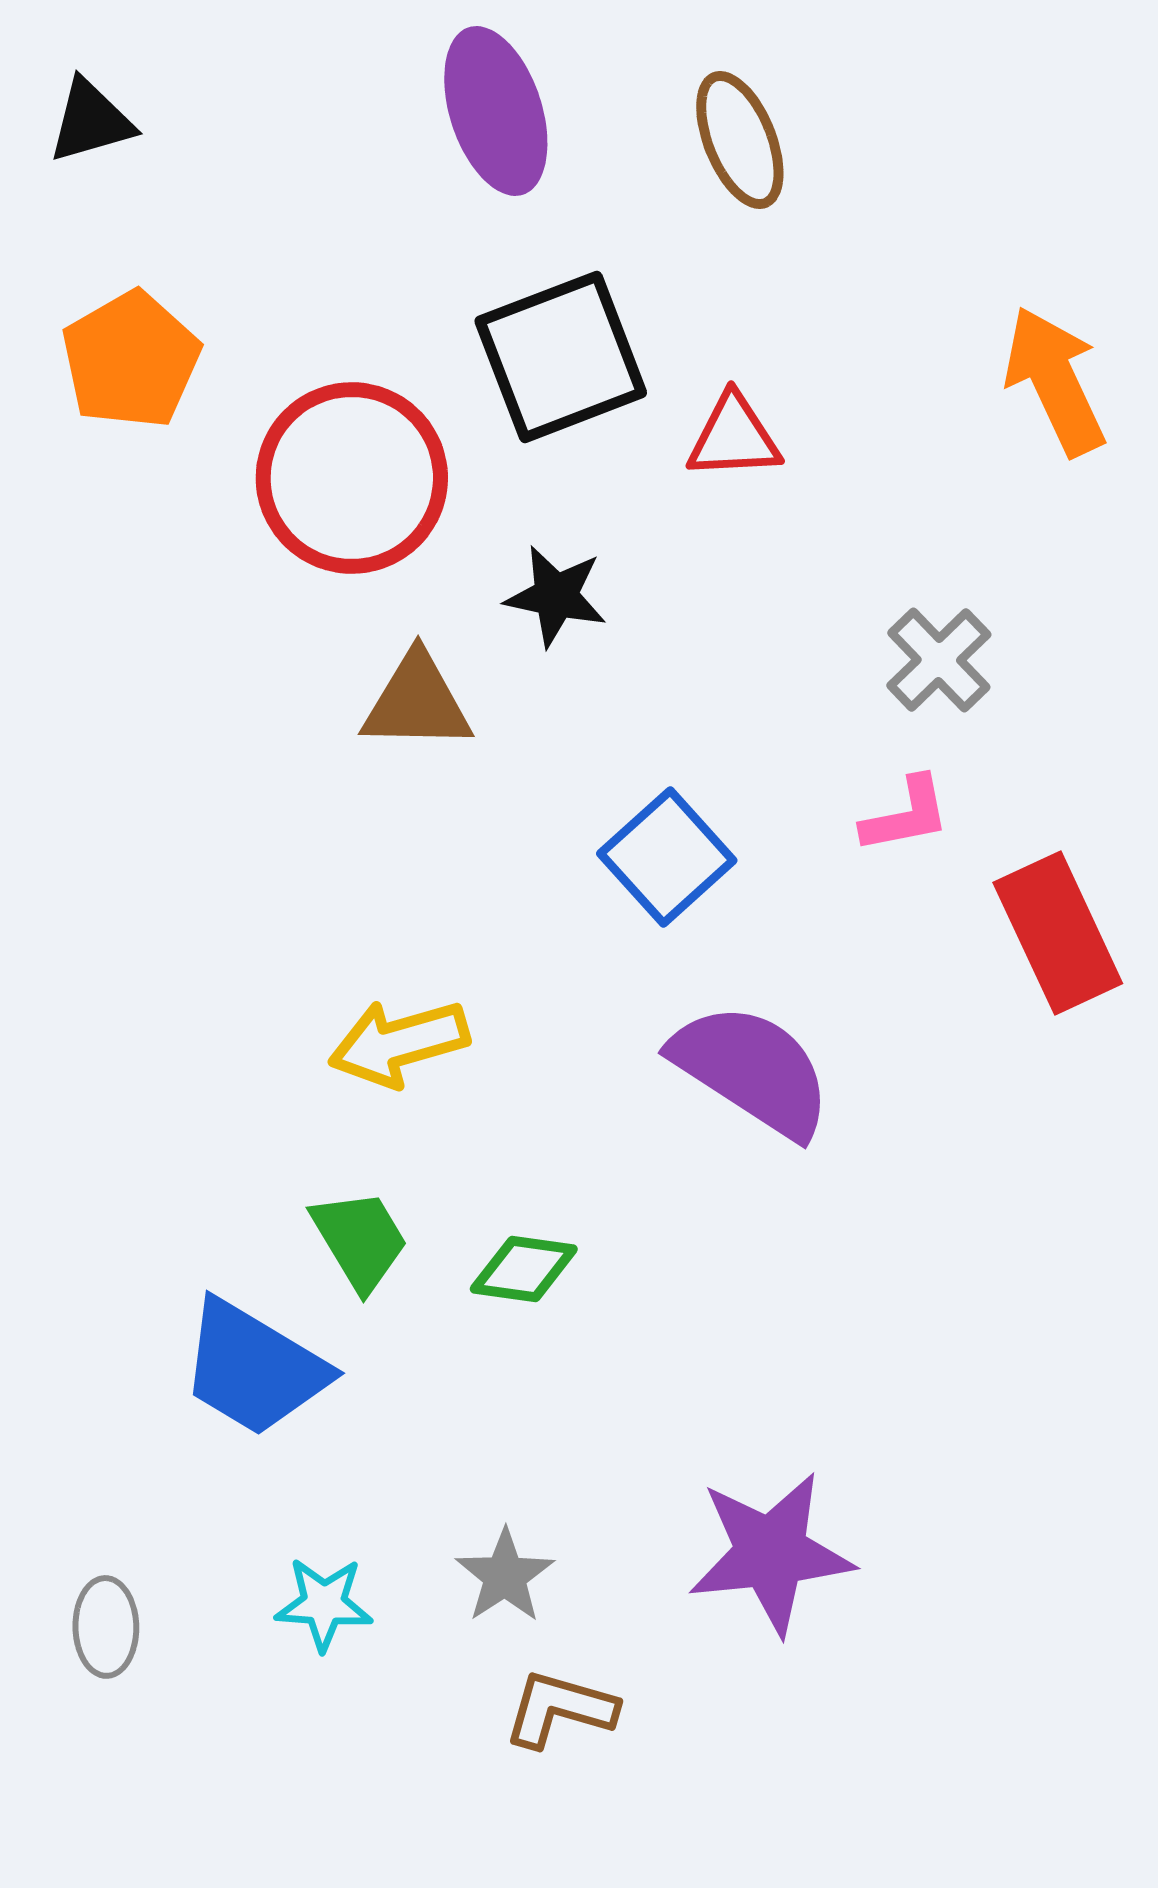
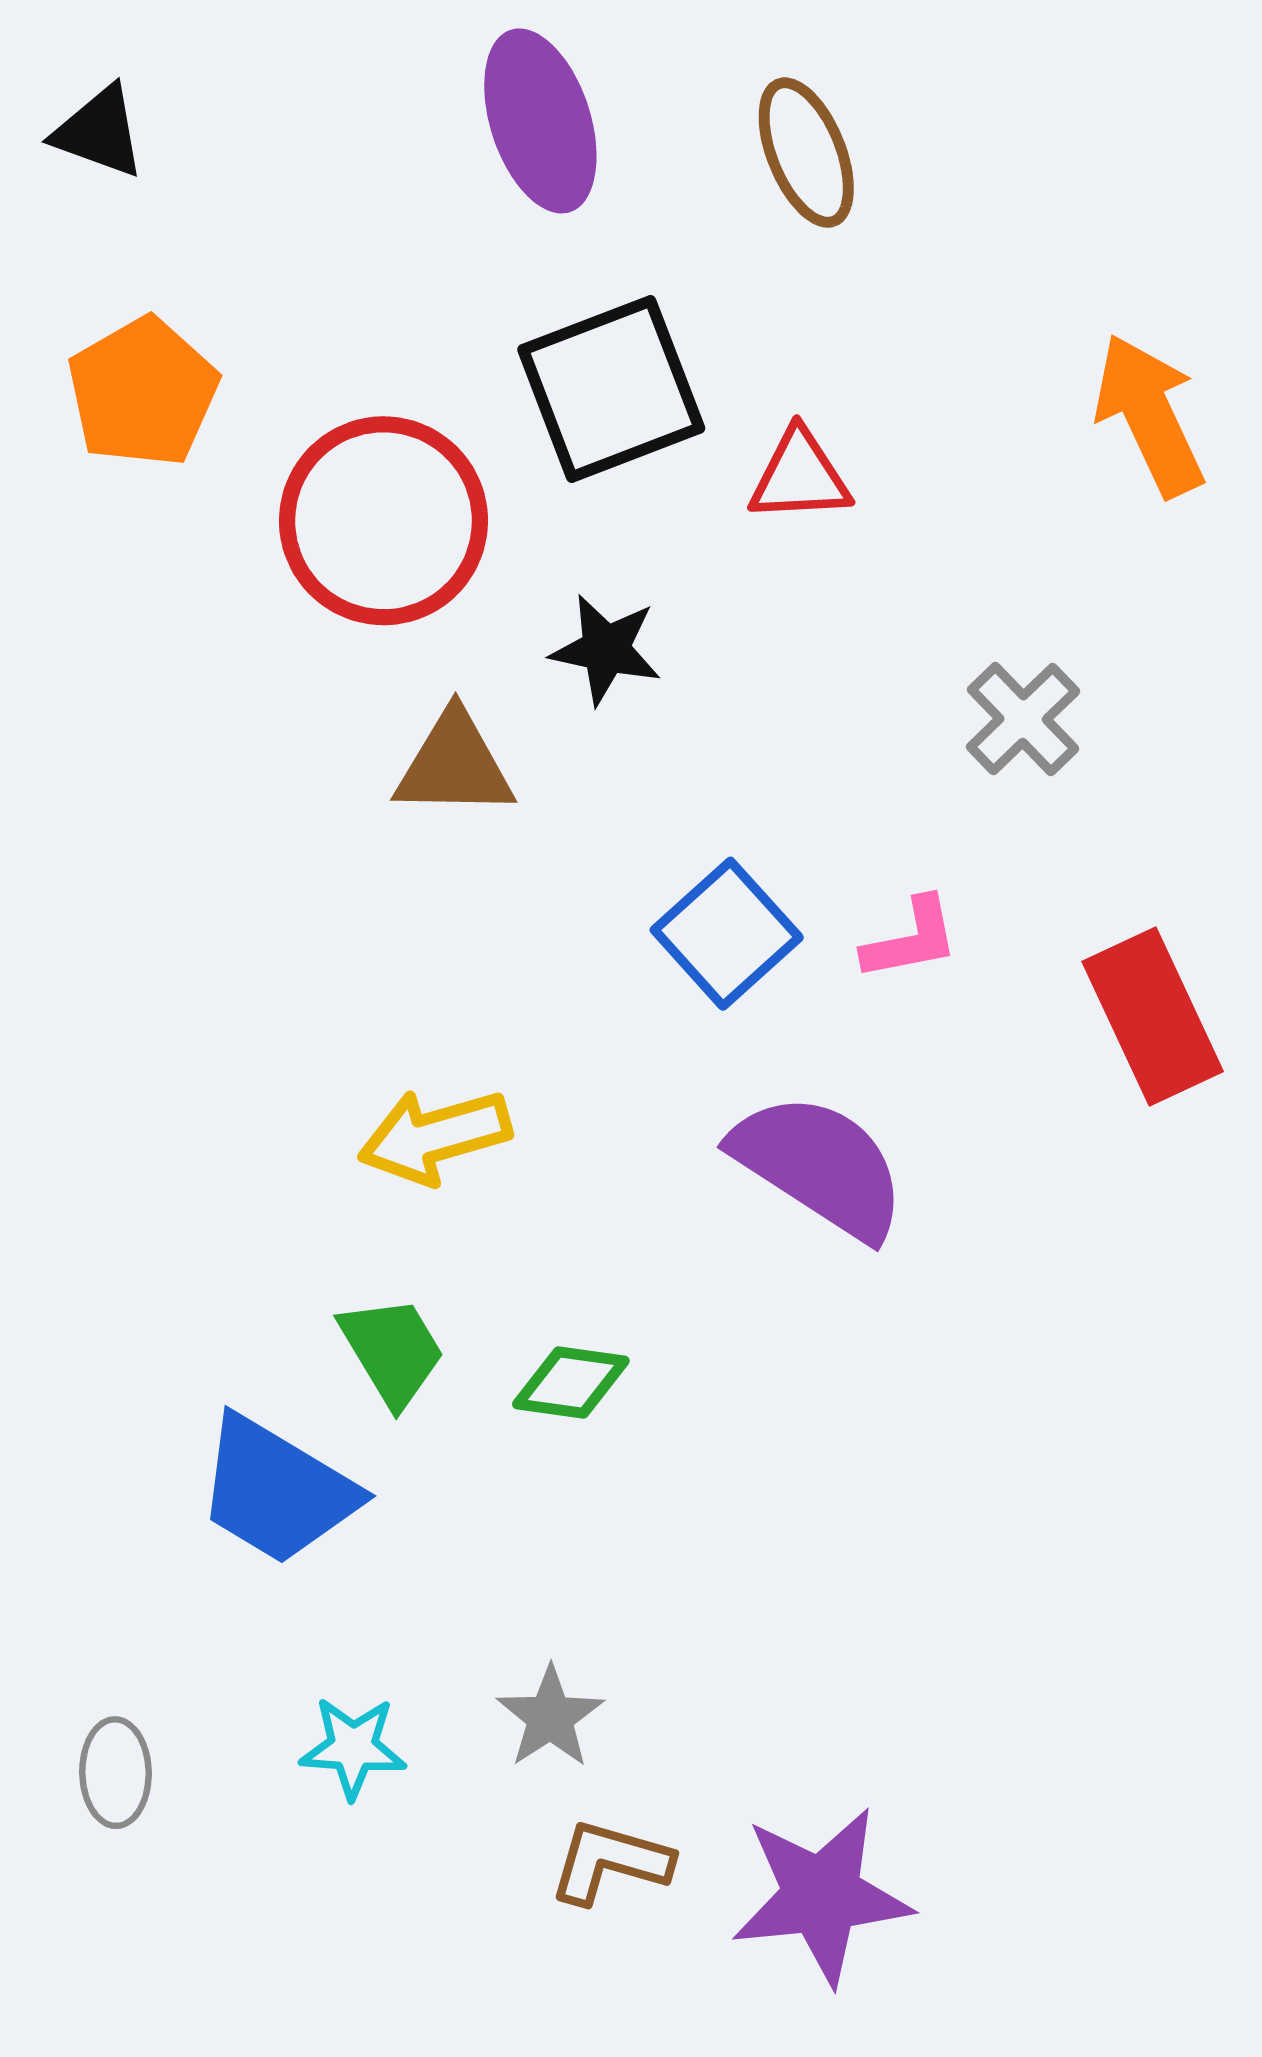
black triangle: (91, 121) -> (99, 132), turned 36
pink L-shape: (906, 815) -> (911, 939), moved
purple star: (771, 1553) -> (821, 1896), moved

